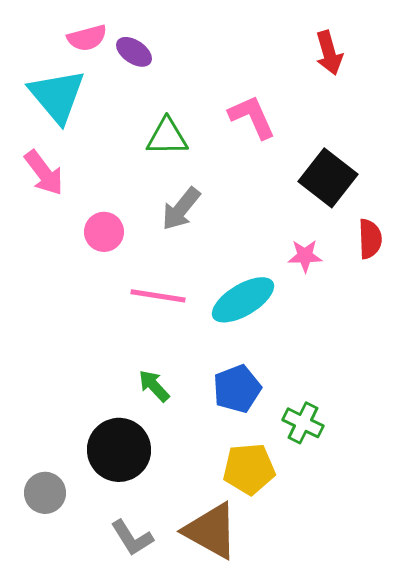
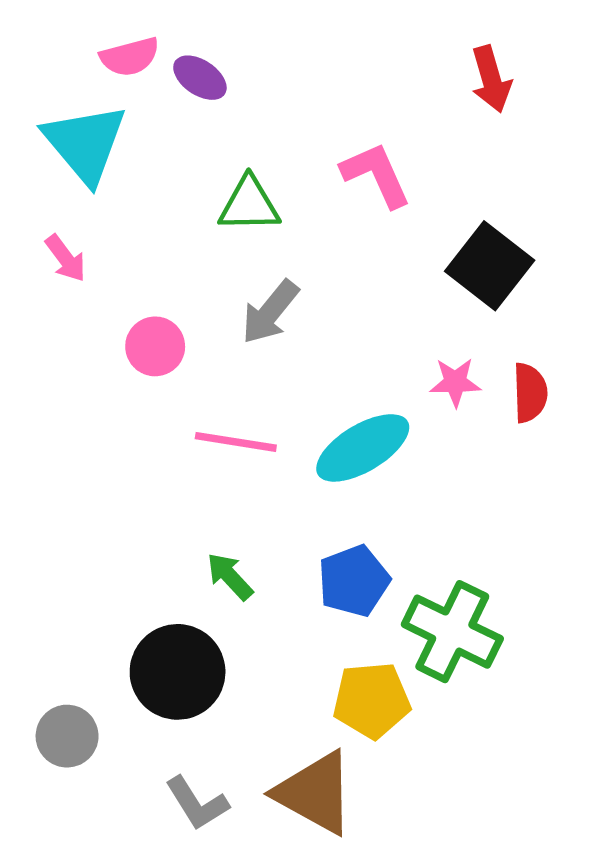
pink arrow: (44, 173) -> (66, 258), size x0.7
red semicircle: (370, 239) -> (530, 393), moved
green cross: (303, 423) -> (452, 632), size x1.6

